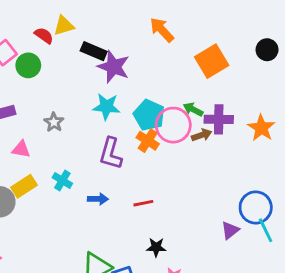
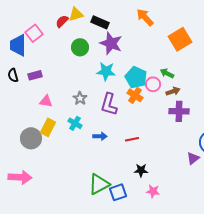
red semicircle: (44, 36) -> (62, 21), turned -80
black rectangle: (94, 51) -> (100, 22), moved
green circle: (28, 65) -> (80, 47), moved
purple cross: (219, 119) -> (179, 111), moved
gray star: (54, 122) -> (80, 98), moved
pink circle: (173, 125) -> (153, 84), size x0.6
yellow rectangle: (24, 186) -> (48, 127), turned -30

